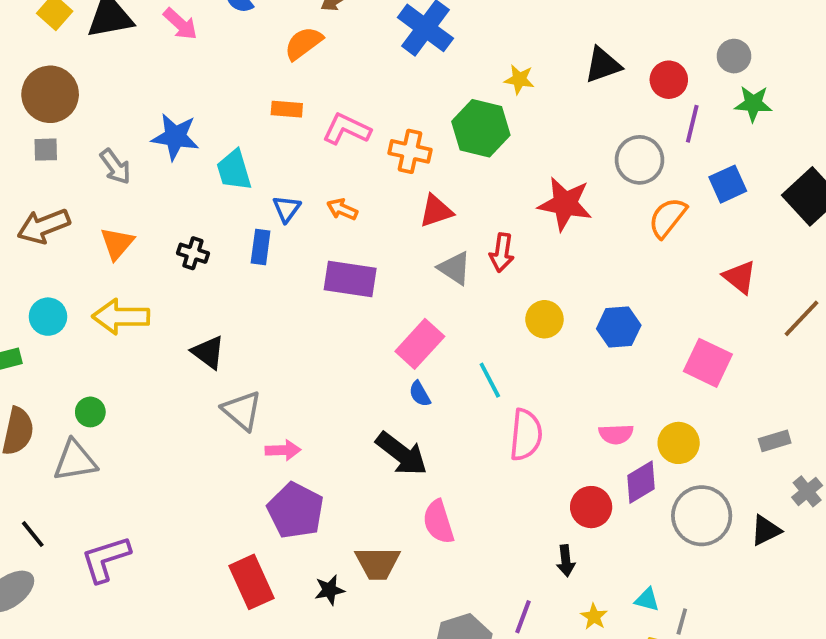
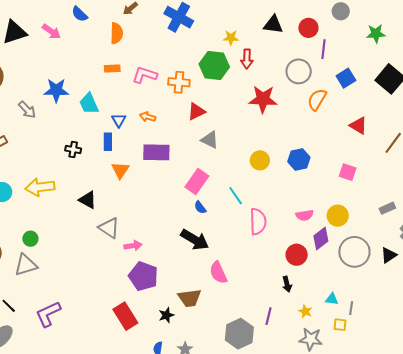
orange semicircle: (303, 43) -> (117, 33), turned 135
black triangle: (603, 65) -> (273, 25), turned 35
green star: (753, 104) -> (376, 34), moved
orange triangle: (117, 243) -> (120, 170), moved
red arrow: (502, 253) -> (247, 59), moved
pink square: (708, 363) -> (348, 172), size x0.7

